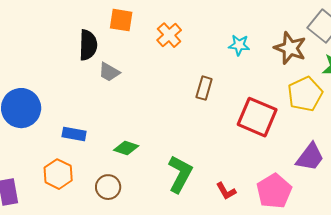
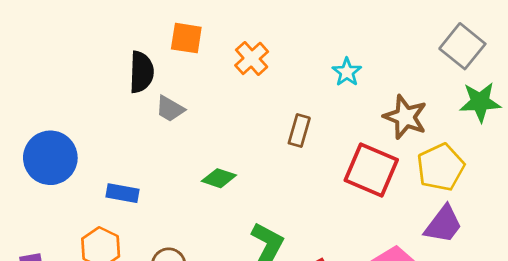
cyan star: (239, 45) -> (347, 72), turned 30
brown star: (290, 48) -> (405, 117), moved
yellow pentagon: (305, 94) -> (441, 167), moved
green diamond: (126, 148) -> (219, 178), moved

